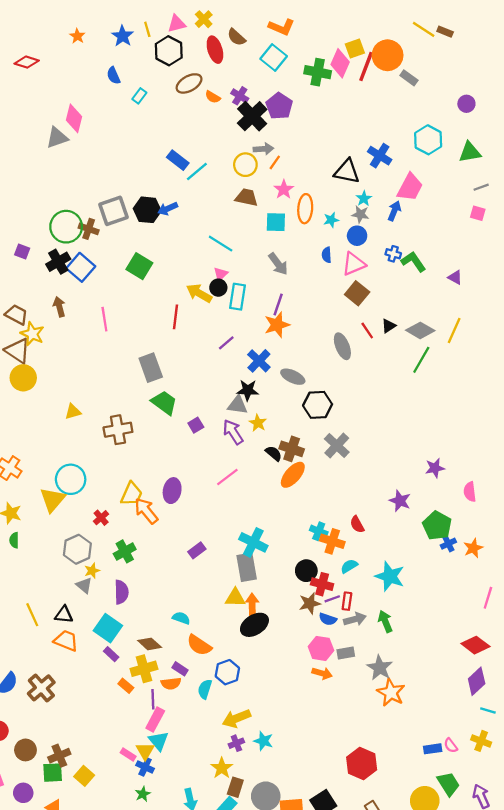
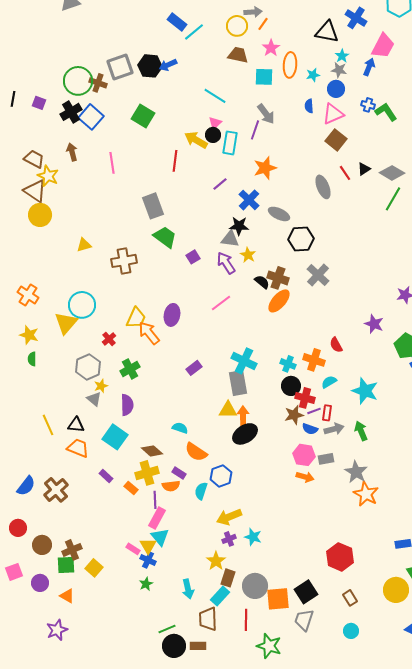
purple line: (278, 305) -> (255, 130), moved
cyan cross: (319, 531) -> (288, 364), moved
purple rectangle: (111, 654) -> (106, 476), moved

